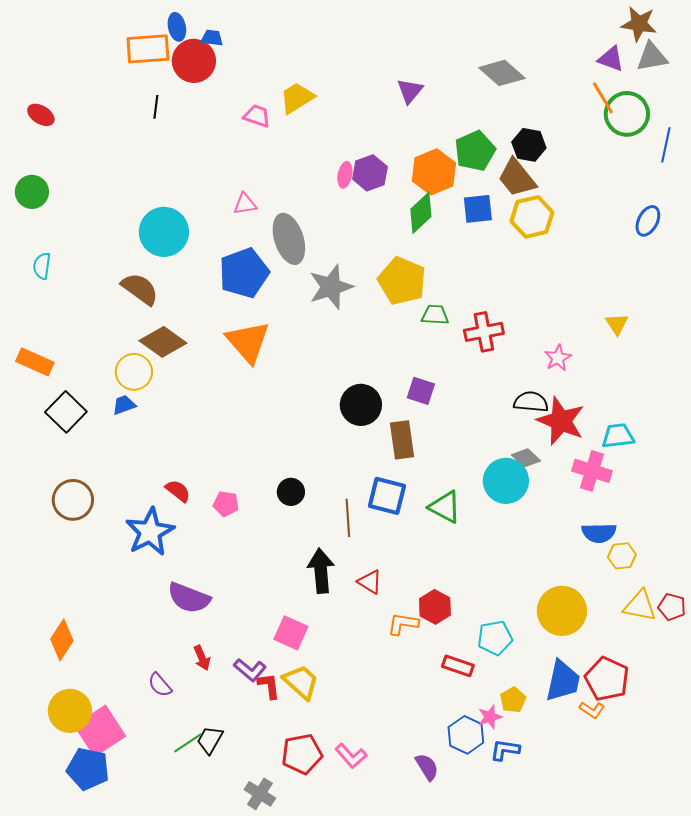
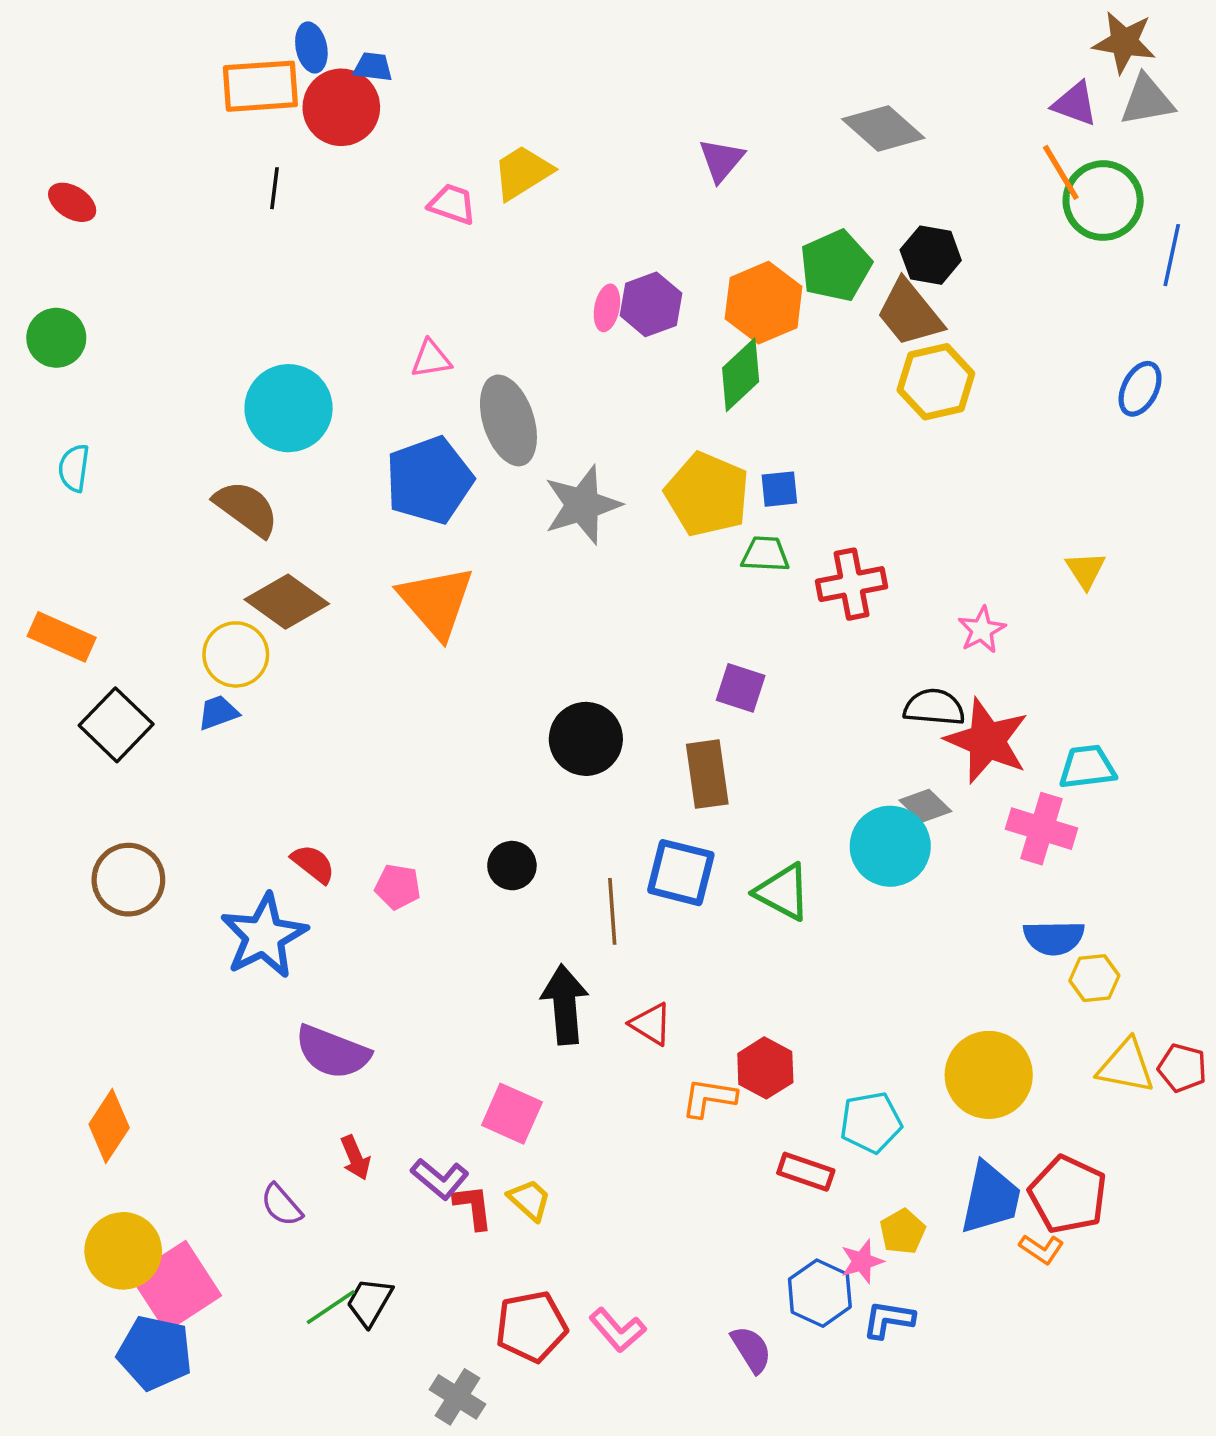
blue square: (478, 209) -> (779, 489), moved, size x0.7
black circle: (361, 405) -> (586, 739), moved
yellow trapezoid: (301, 682) -> (530, 1200), size x0.7

